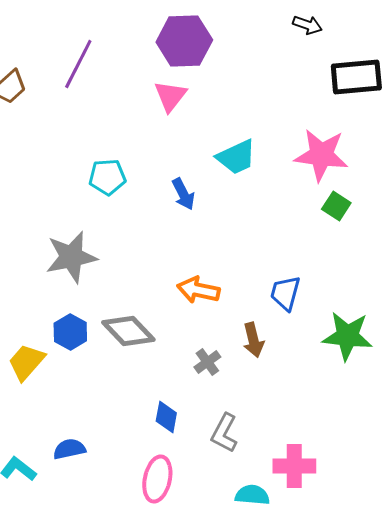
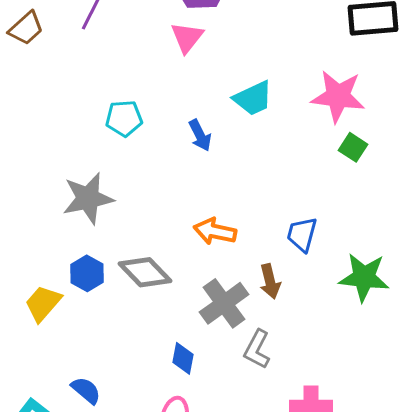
gray cross: (207, 362) -> (224, 303), size x1.8
gray L-shape: (224, 433) -> (257, 349), moved
blue semicircle: (69, 449) -> (86, 390), turned 52

